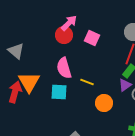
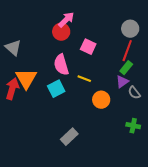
pink square: (92, 38) -> (88, 47), moved
cyan square: (59, 92) -> (56, 89), turned -30

